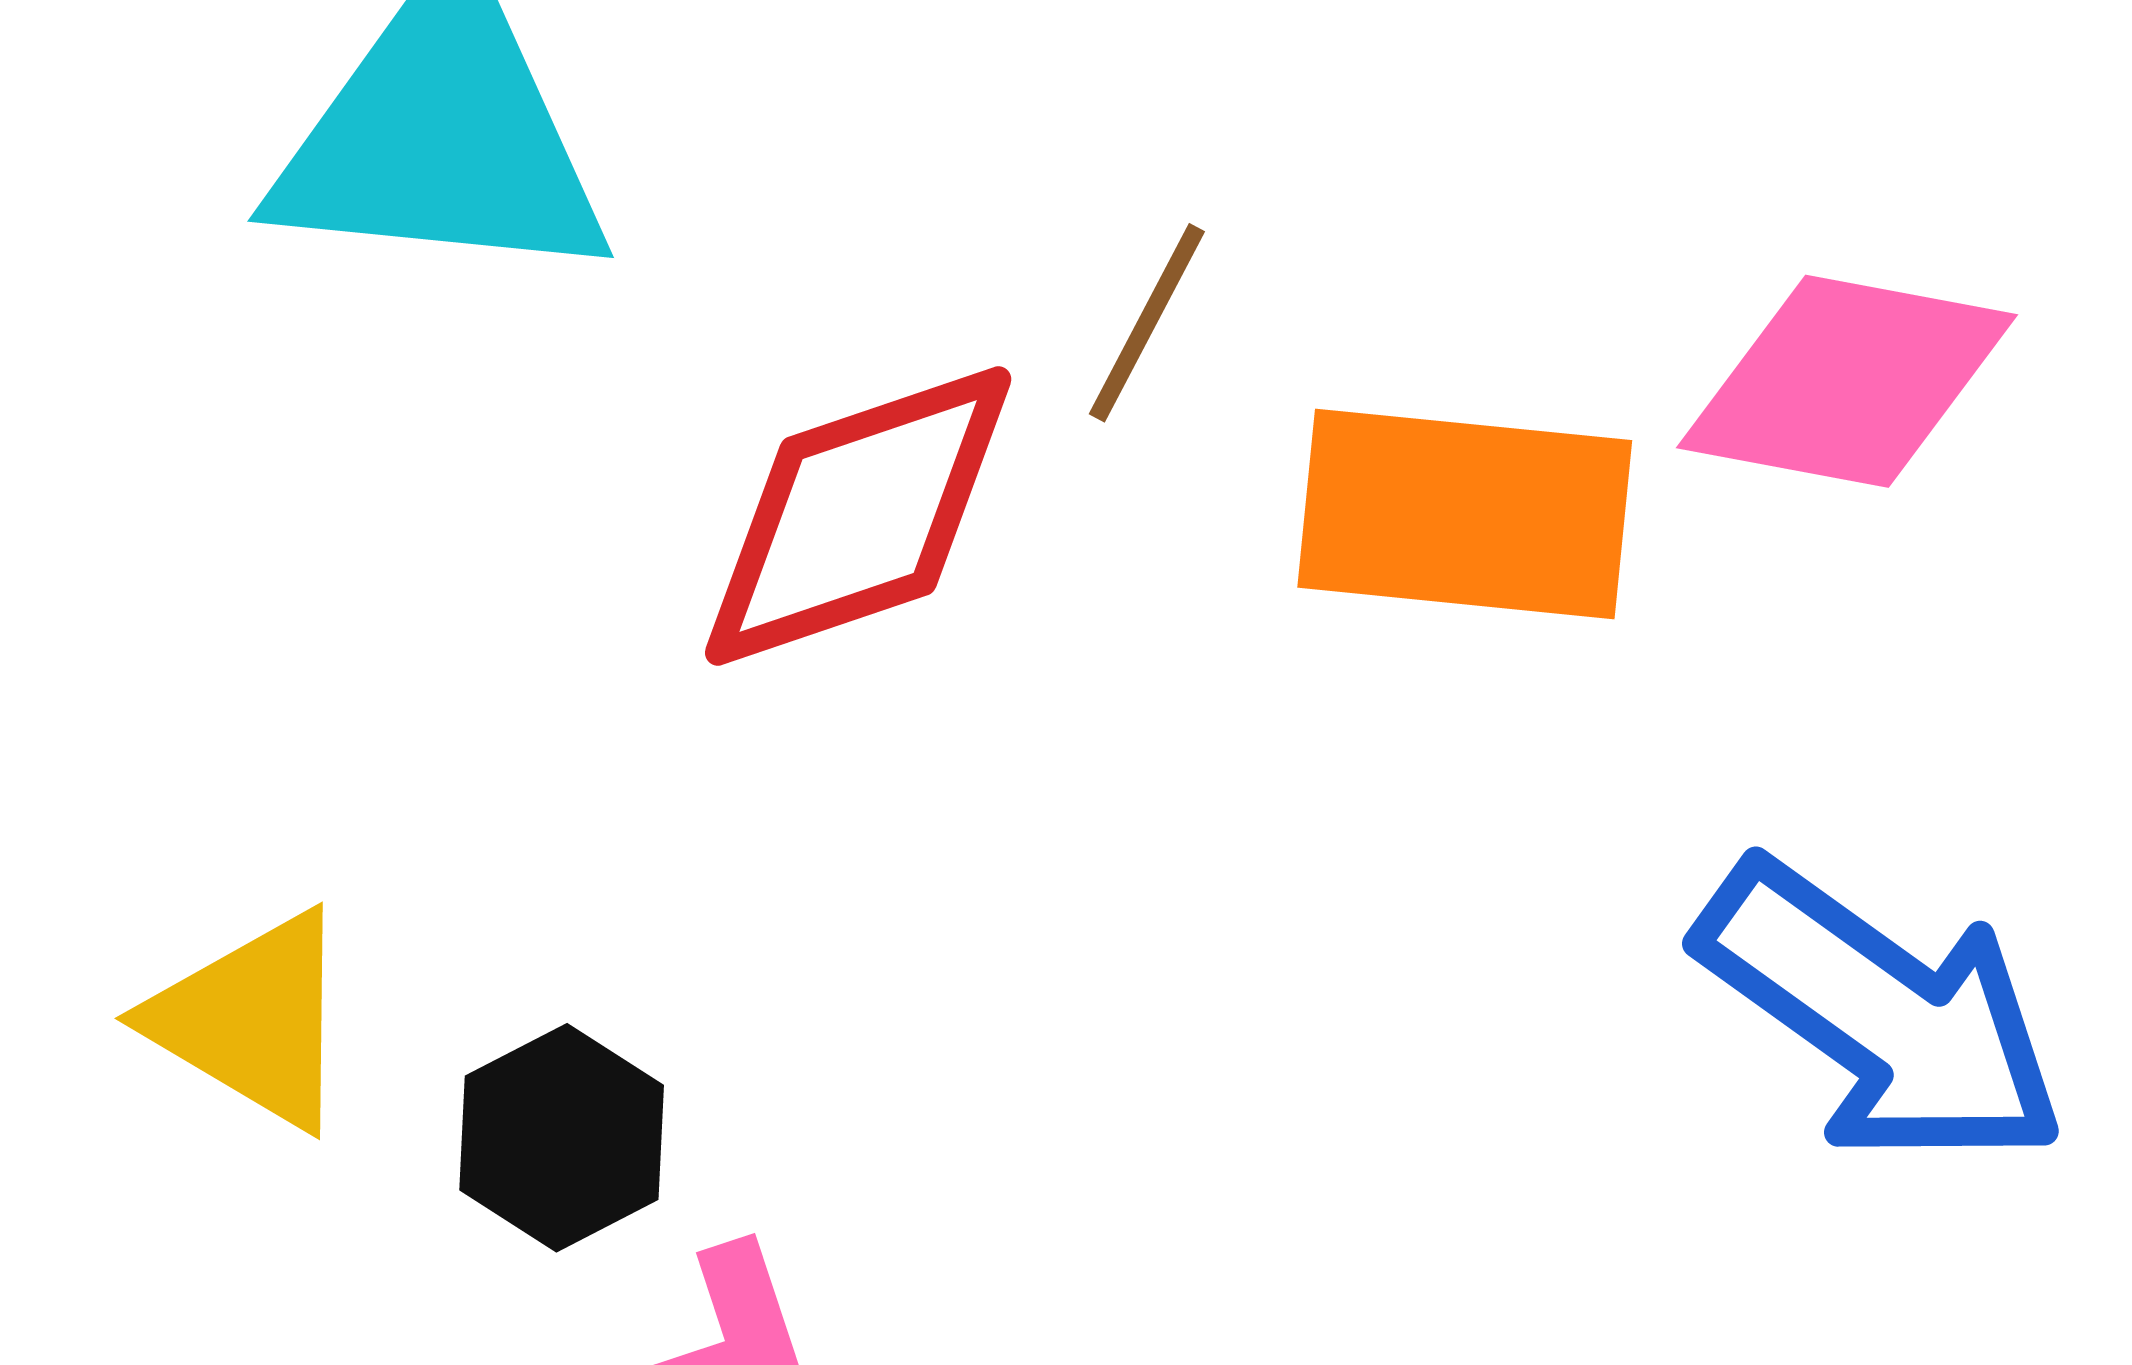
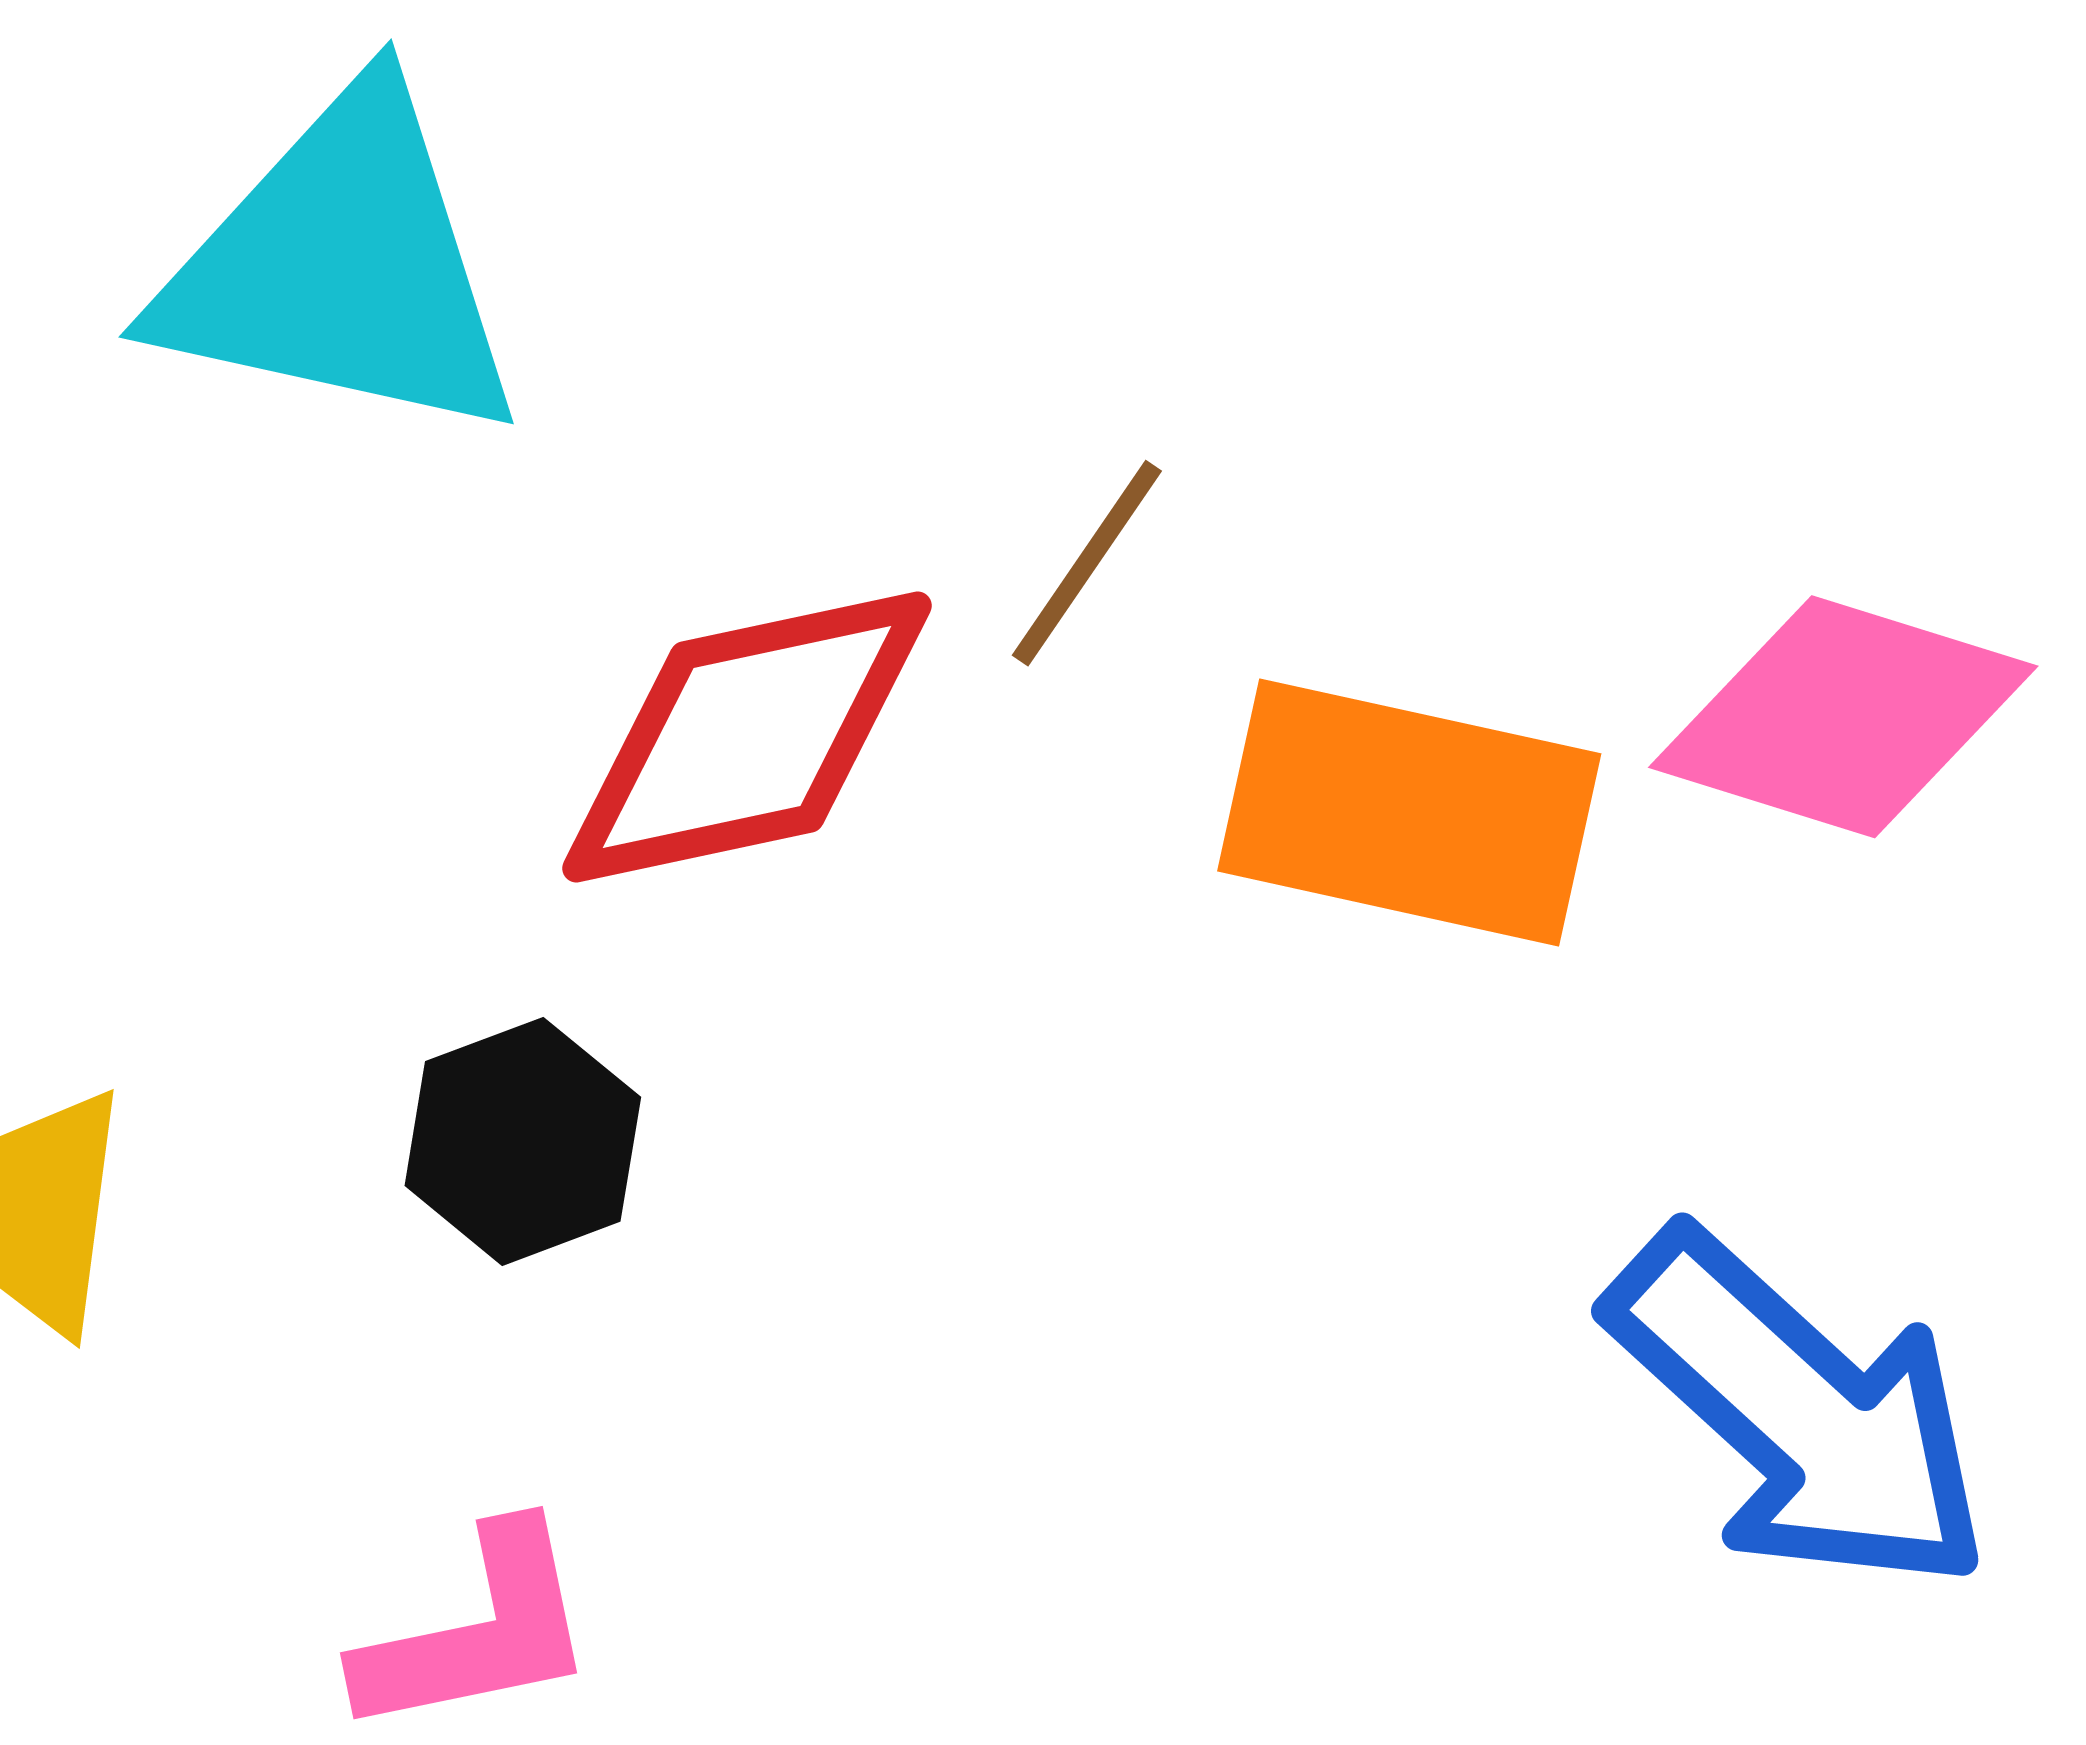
black hexagon: (562, 1138) -> (523, 1141), moved

